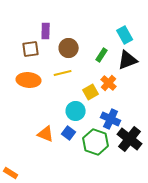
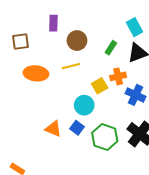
brown square: (31, 49) -> (21, 42), moved
orange cross: (109, 83) -> (118, 76), turned 35
blue cross: (111, 119) -> (136, 95), moved

